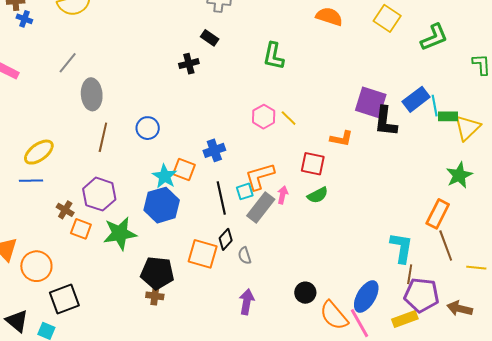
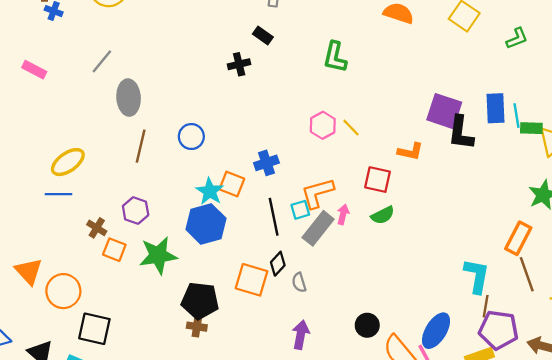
green L-shape: (434, 37) -> (517, 38), size x0.7
blue rectangle: (416, 99) -> (496, 108), turned -56
purple hexagon: (99, 194) -> (136, 210), size x0.7
black square: (64, 299) -> (94, 329), turned 32

